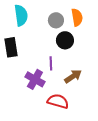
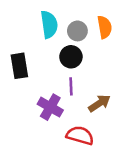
cyan semicircle: (21, 15) -> (49, 25), moved
black circle: (65, 40) -> (71, 57), moved

